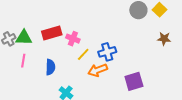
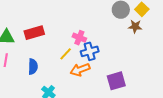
pink cross: (73, 39) -> (79, 38), moved
brown star: (164, 39) -> (135, 26), moved

